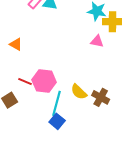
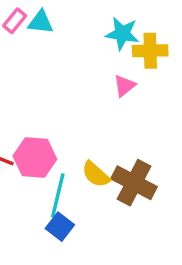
pink triangle: (97, 41) -> (124, 86), turned -48
brown cross: (101, 97) -> (134, 183), size x1.4

